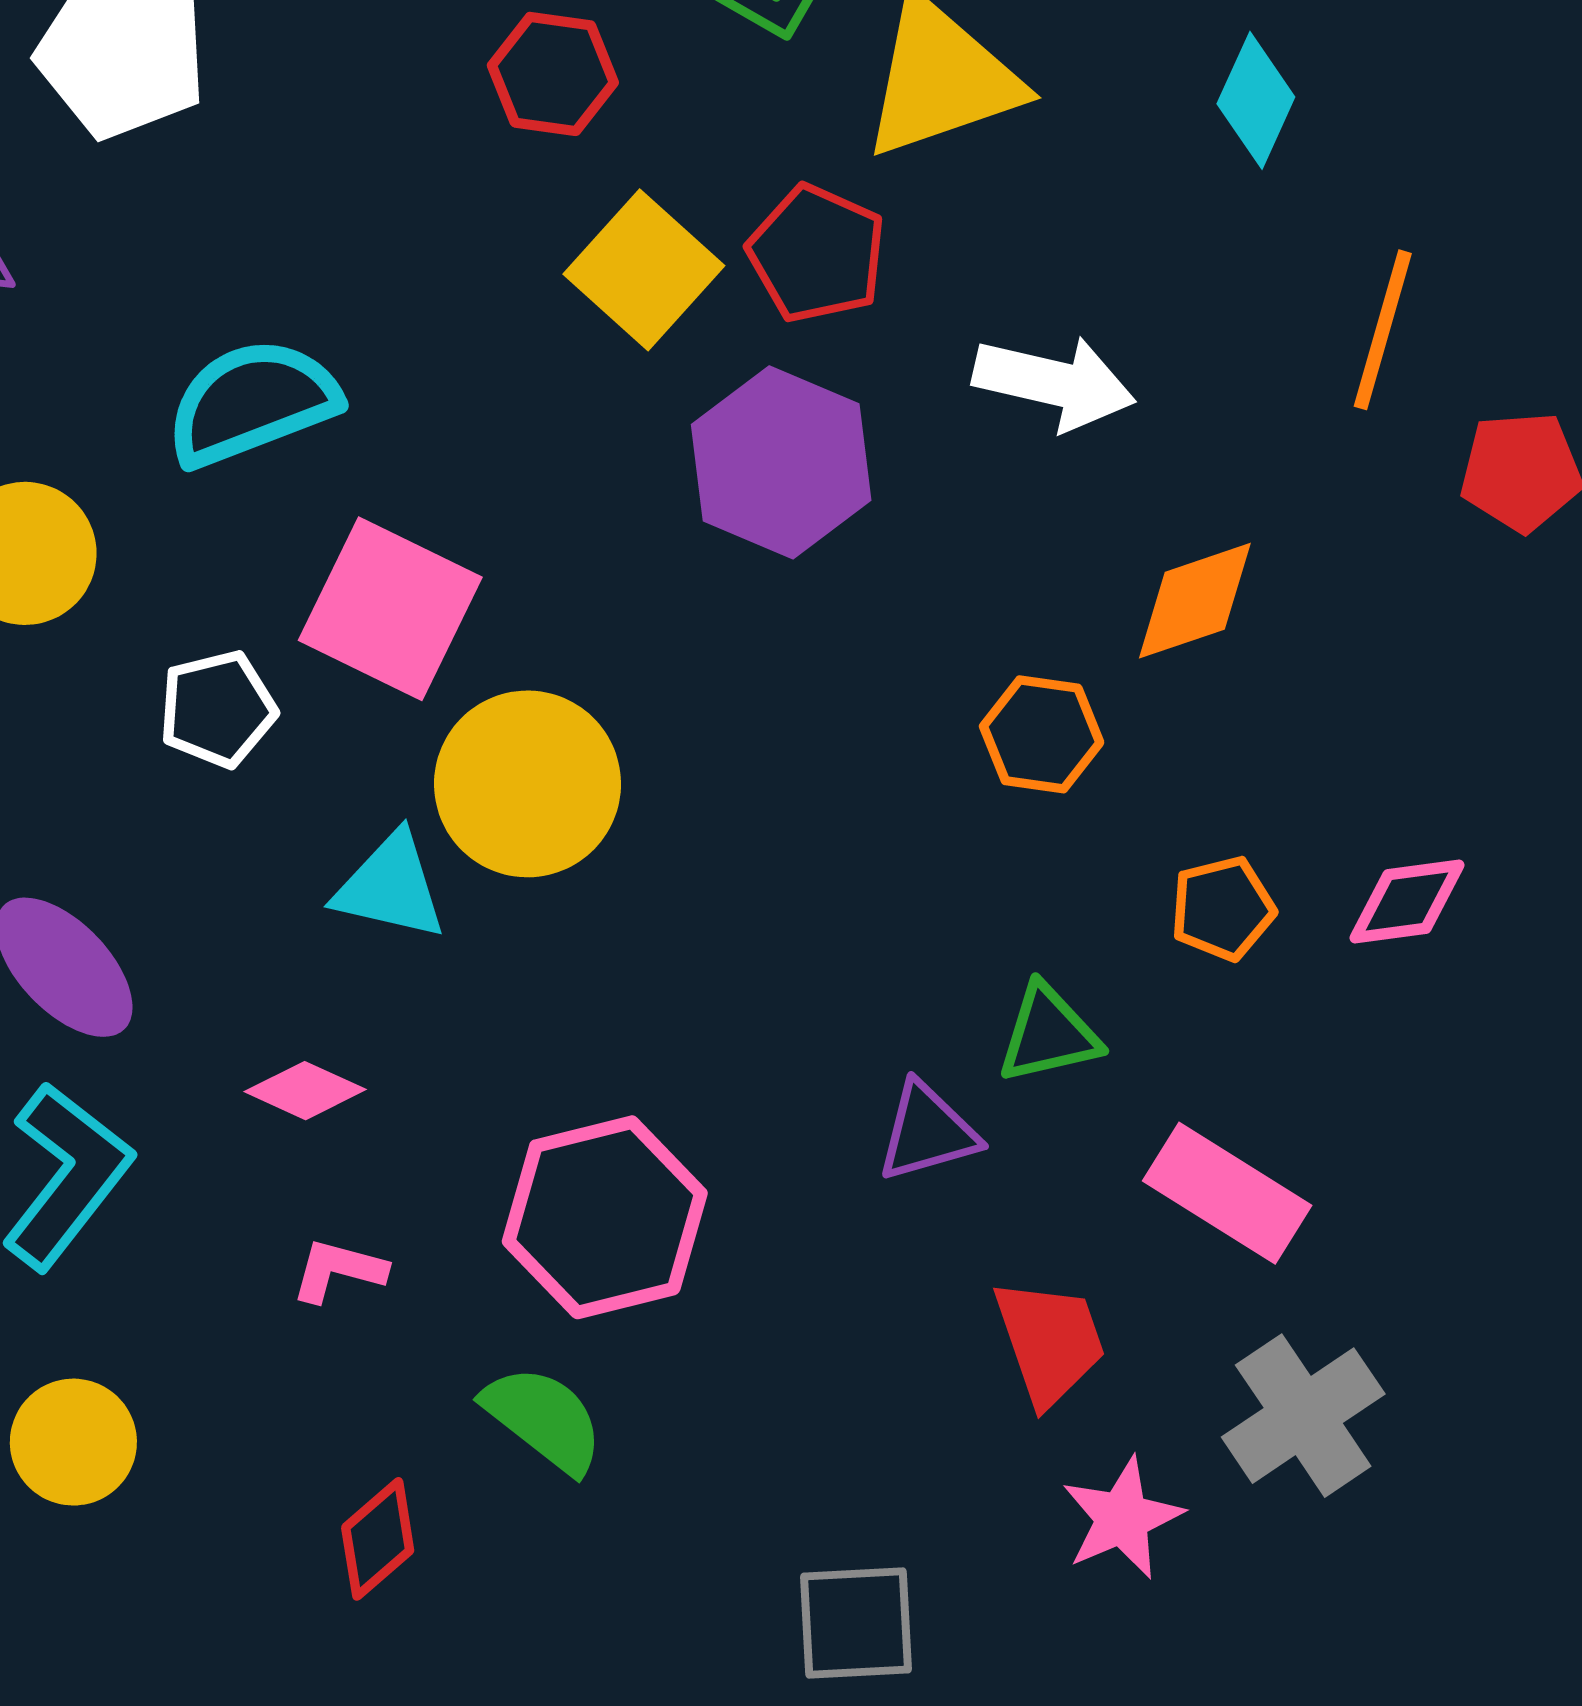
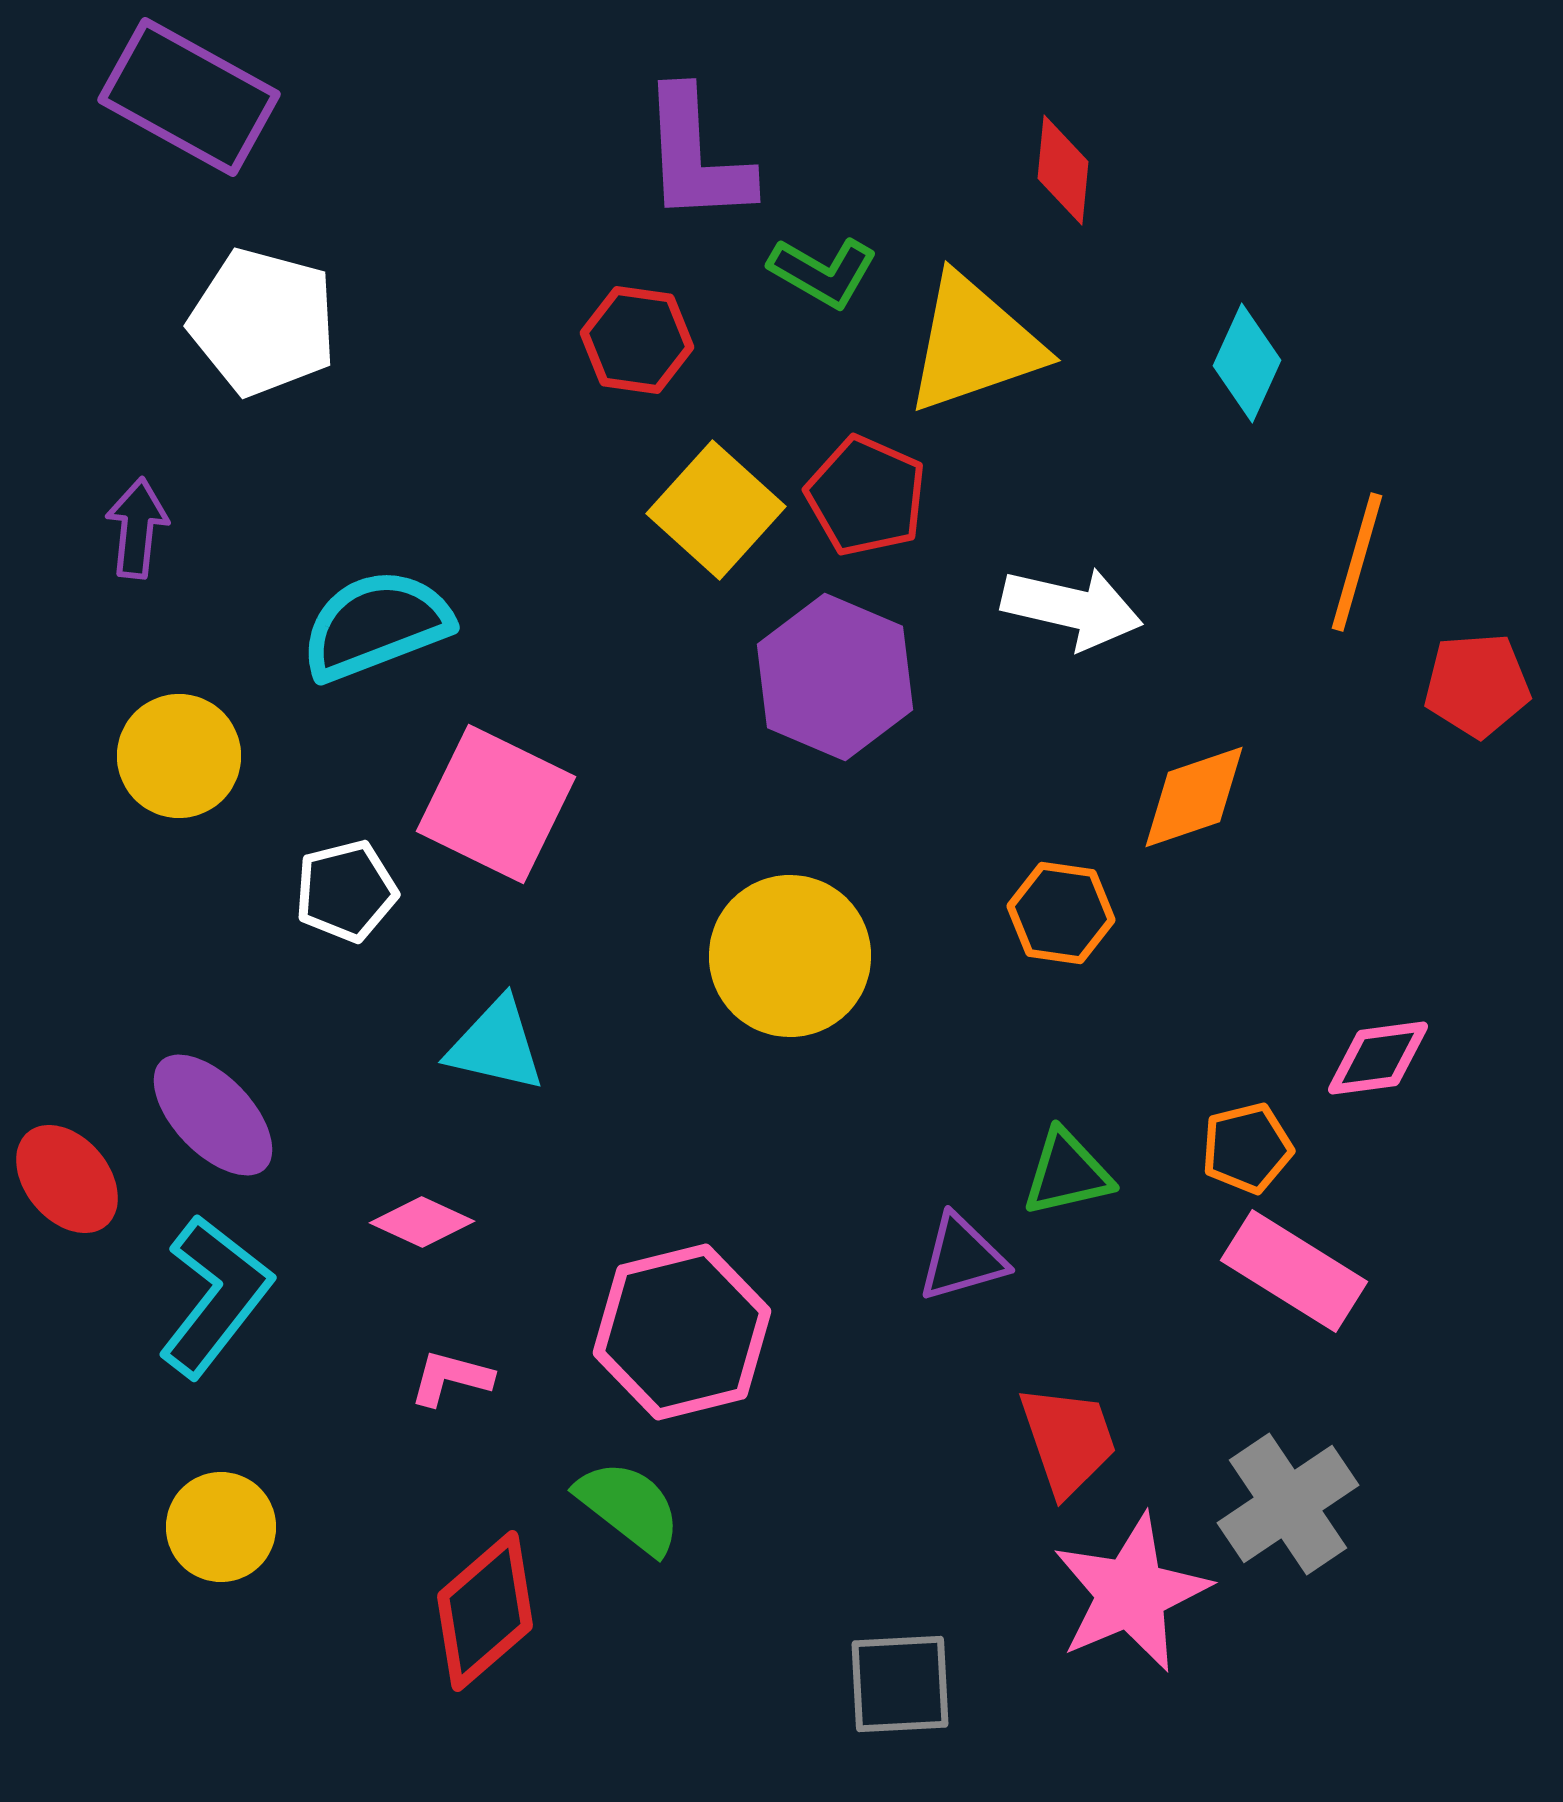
yellow circle: (528, 784) -> (790, 956), moved
orange pentagon: (1223, 908) -> (1247, 1148), moved
pink rectangle: (1227, 1193) -> (1294, 1271), moved
pink star: (1122, 1518) -> (1131, 1593), size x1.5
red diamond: (378, 1539) -> (485, 1611), size x1.5

